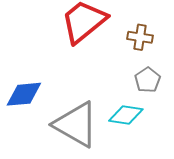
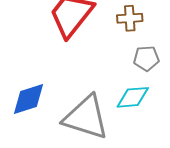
gray pentagon: (148, 80) -> (146, 58), turned -30

